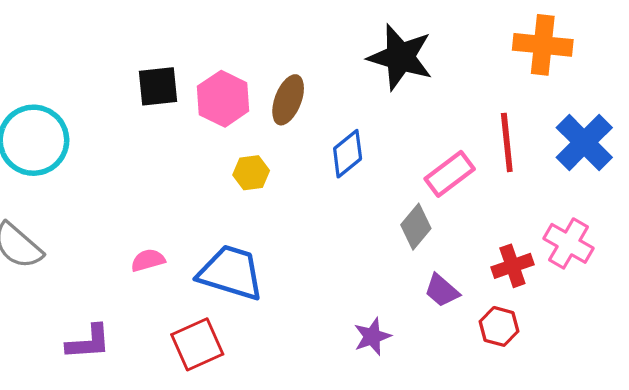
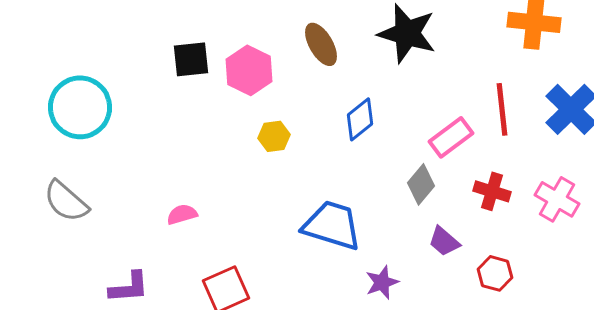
brown ellipse: (288, 100) -> (321, 44), moved, turned -51
red cross: (512, 266) -> (492, 191), moved, turned 36
blue trapezoid: (231, 273) -> (332, 225), moved

